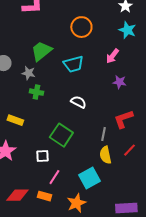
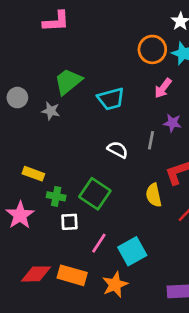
orange circle: (81, 27) -> (152, 49), moved
green cross: (36, 92) -> (56, 196), moved
gray line: (103, 134) -> (151, 140), moved
yellow semicircle: (105, 155) -> (154, 195), moved
pink line: (54, 177) -> (99, 243), moved
orange rectangle: (44, 196) -> (72, 275), size x1.5

